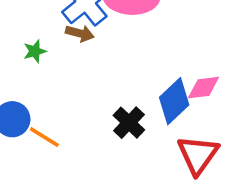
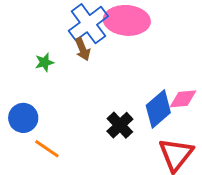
brown arrow: (80, 33) -> (83, 49), turned 50
orange line: (44, 137) -> (47, 149), moved

